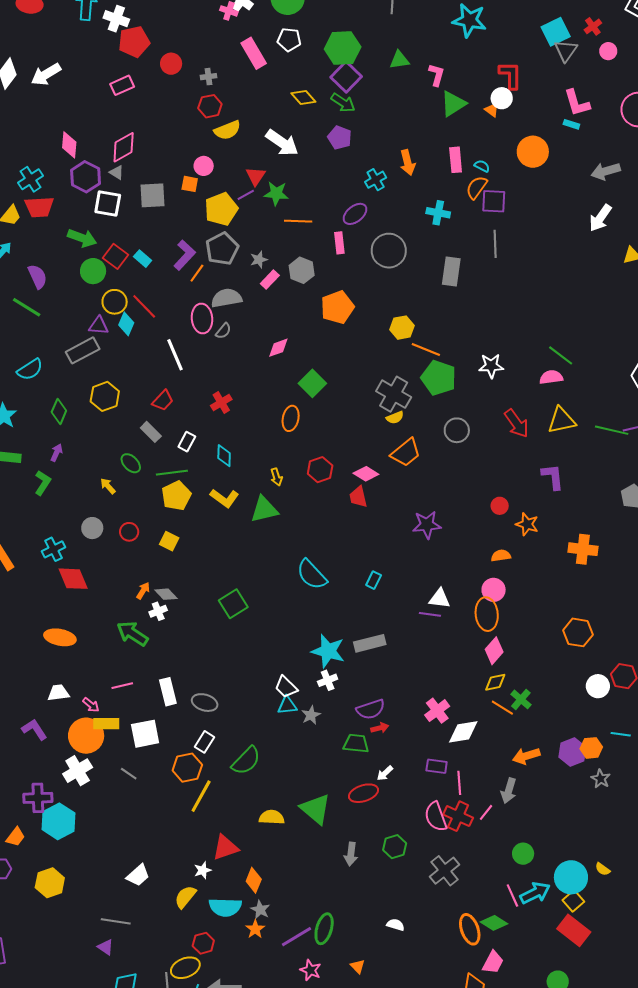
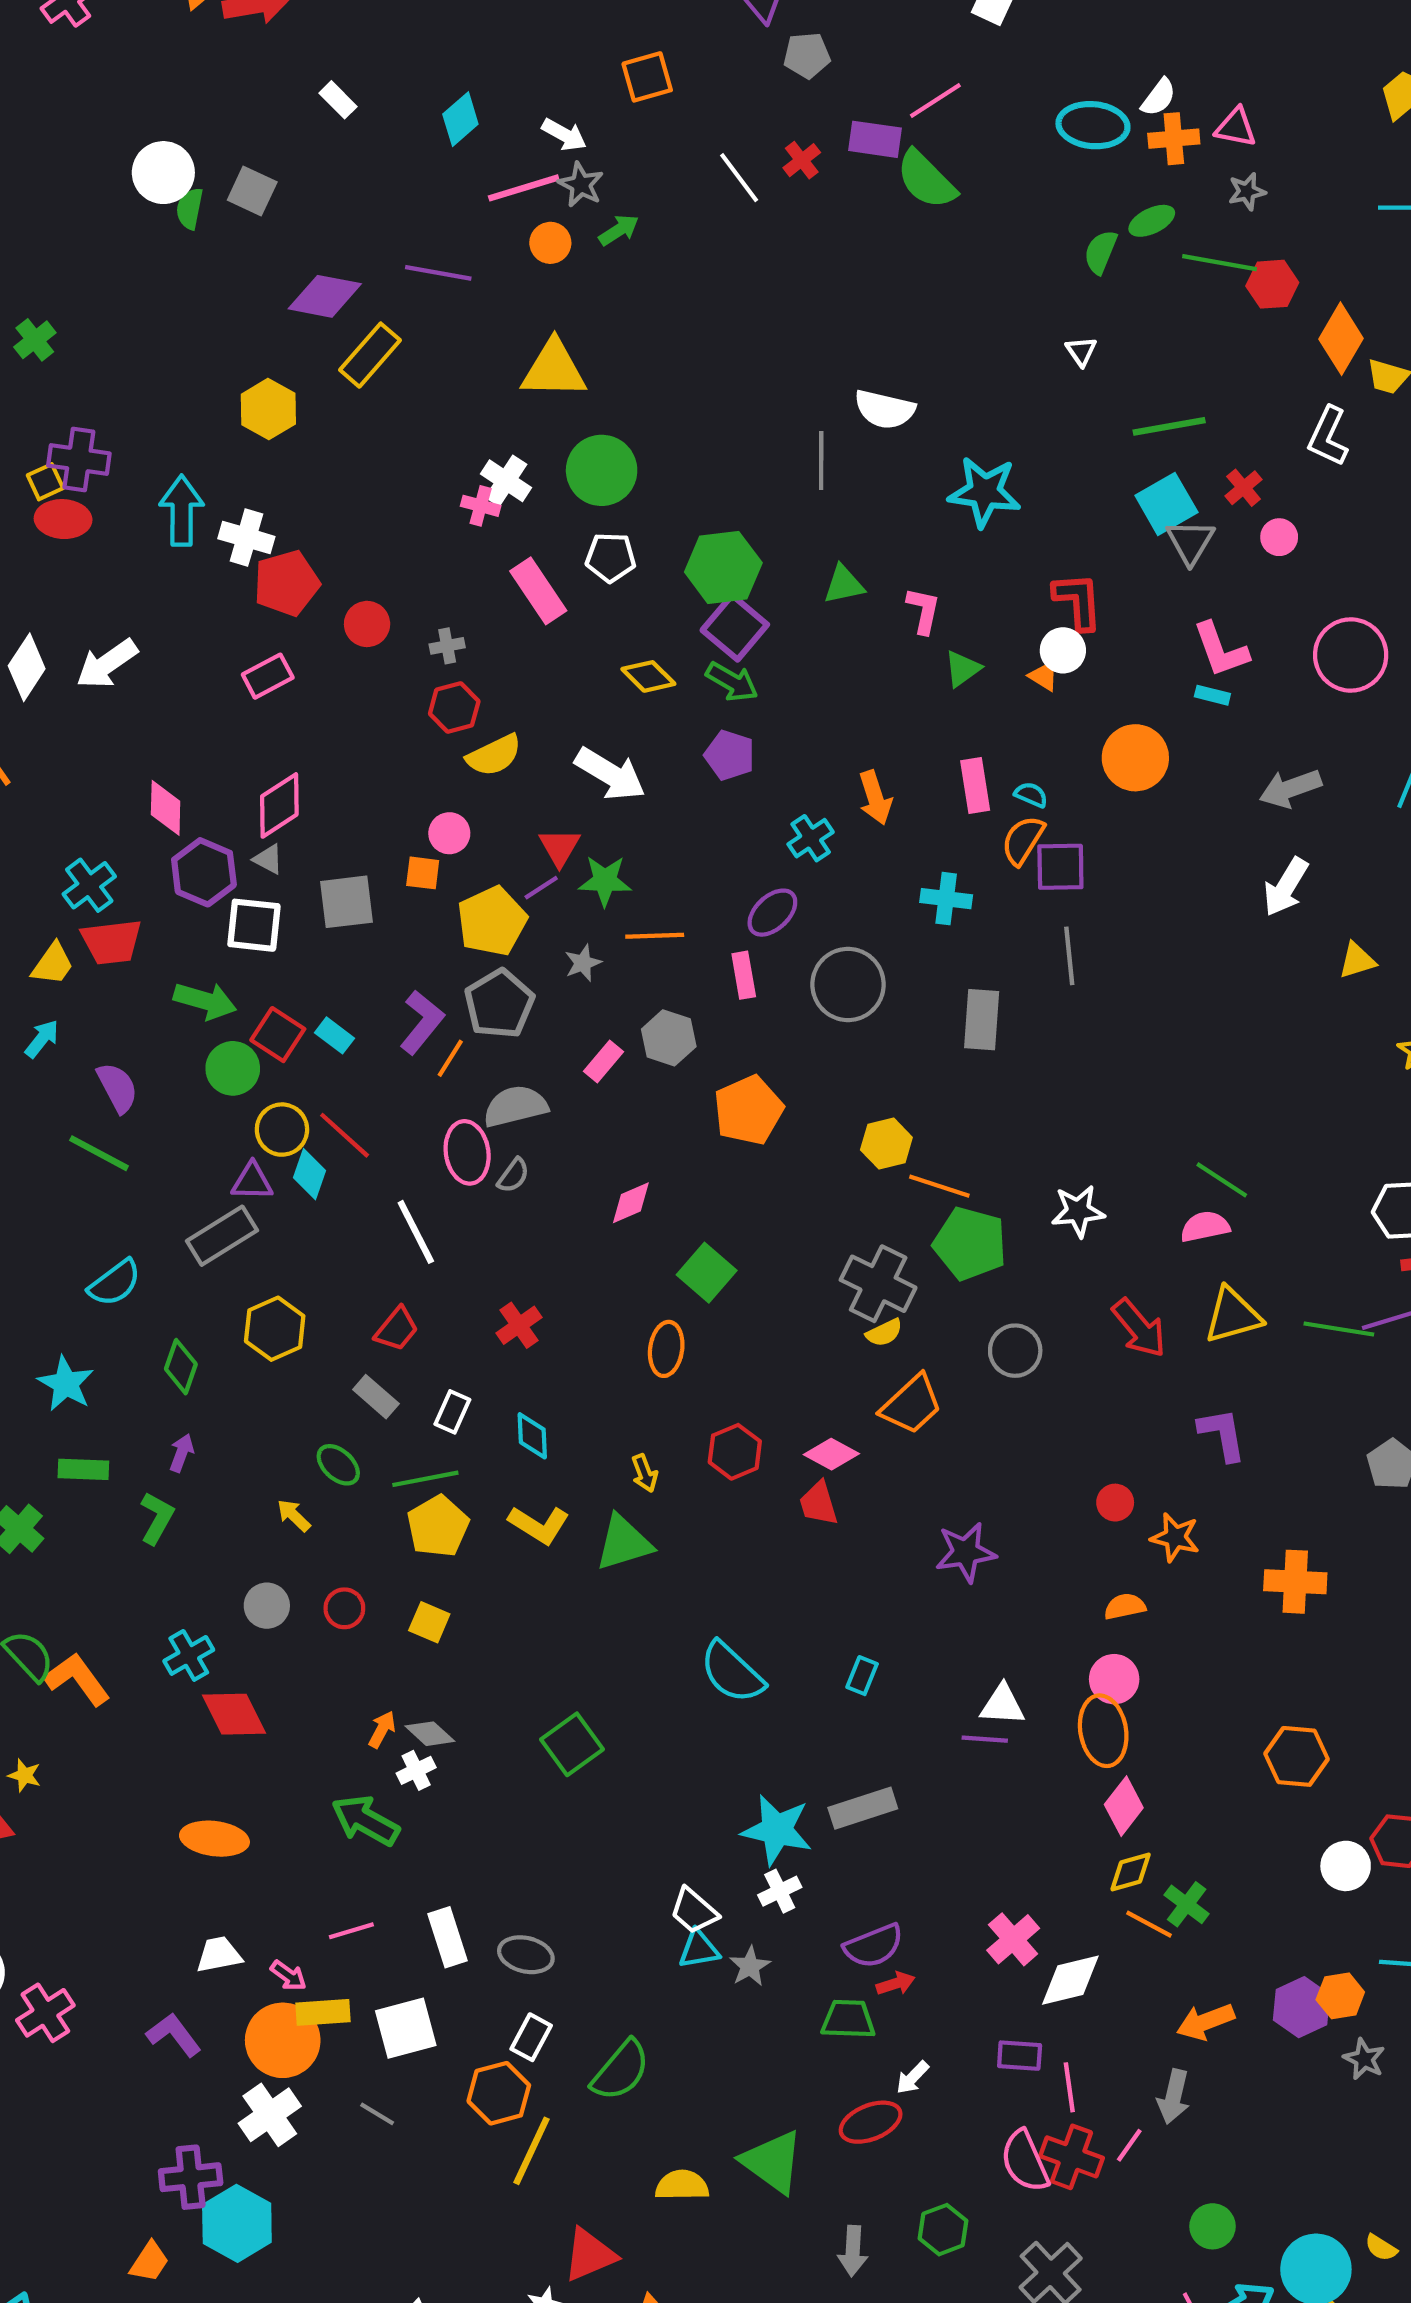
green triangle: (453, 104) -> (962, 669), size x0.7
gray star: (259, 260) -> (583, 963), moved

